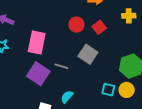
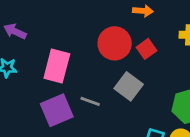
red circle: (76, 25) -> (115, 43), size x1.5
purple square: (38, 74) -> (57, 110), turned 30

